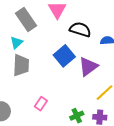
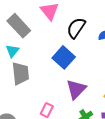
black semicircle: (80, 29) -> (76, 28), turned -65
purple triangle: (88, 67) -> (76, 89), moved

